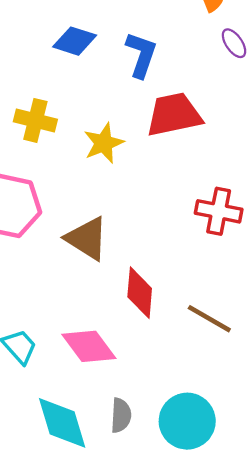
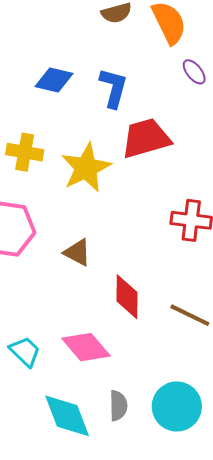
yellow star: (104, 143) -> (86, 168), size x1.4
brown triangle: (87, 238) -> (77, 252), size x0.7

